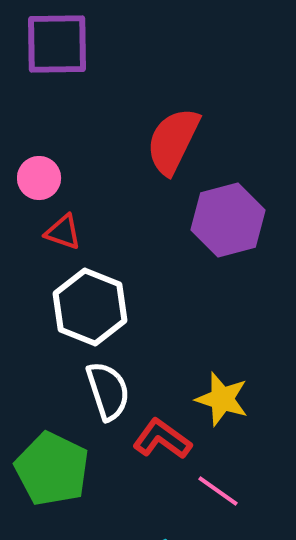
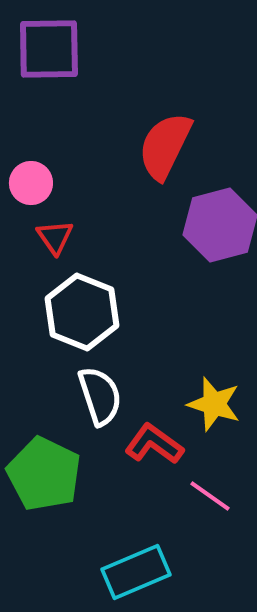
red triangle: (63, 232) -> (55, 237), turned 36

